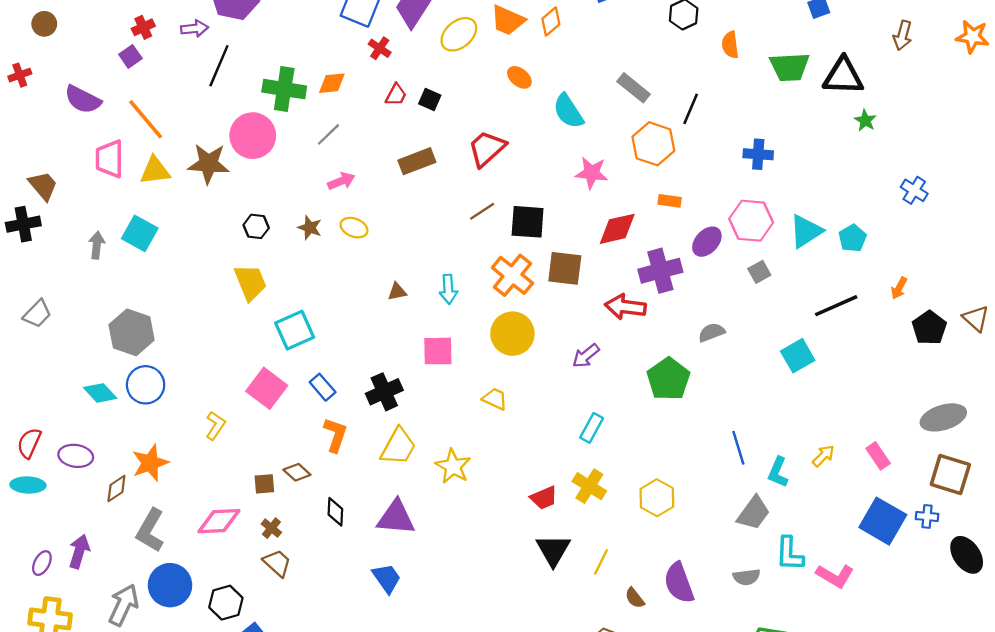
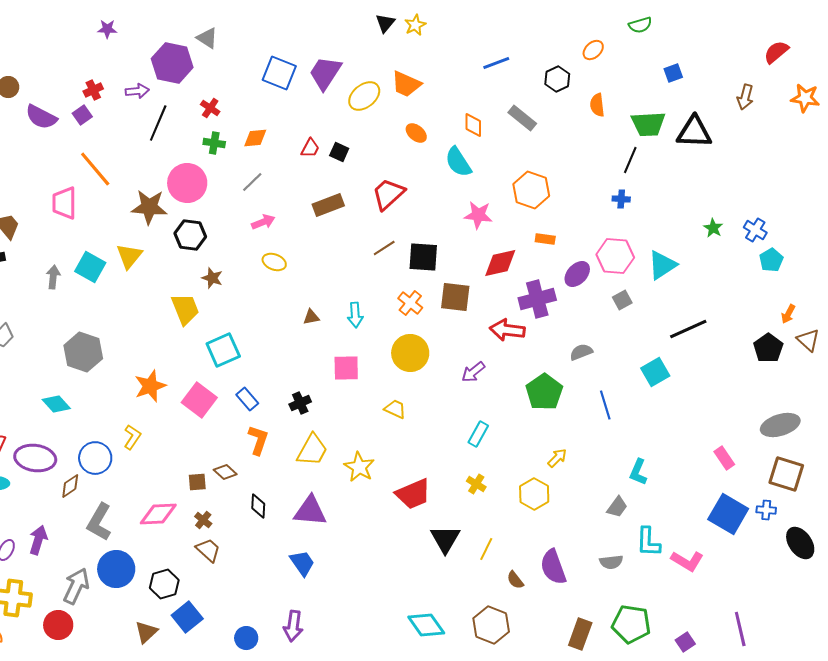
orange diamond: (551, 21) -> (473, 125), moved, turned -50
red cross: (380, 48) -> (210, 108), moved
gray rectangle: (634, 88) -> (522, 118), moved
green cross: (284, 89) -> (214, 143), size x0.6
purple semicircle: (83, 100) -> (41, 117), moved
black line: (691, 109) -> (630, 160), moved
green star: (865, 120) -> (713, 228), moved
blue cross: (758, 154) -> (621, 199), size x0.7
yellow triangle: (155, 171) -> (129, 256), moved, turned -44
black hexagon: (256, 226) -> (190, 235), moved, size x1.4
brown star: (310, 228) -> (212, 278), moved
cyan pentagon: (852, 238) -> (771, 260), moved
orange cross: (512, 275) -> (410, 303), size x0.7
orange arrow: (899, 288) -> (788, 314), moved
blue circle: (146, 385) -> (95, 458), moved
black cross: (384, 392) -> (300, 403), size x0.7
yellow L-shape: (215, 426) -> (132, 437), moved
blue line: (738, 448) -> (605, 405), moved
purple ellipse: (76, 456) -> (35, 458), size x1.4
yellow arrow: (823, 456) -> (557, 458), moved
orange star: (150, 463) -> (150, 386), moved
yellow cross: (589, 486) -> (476, 484), size x0.7
red trapezoid: (544, 498) -> (413, 494), moved, size x1.5
gray trapezoid: (753, 513) -> (617, 507), size x0.7

